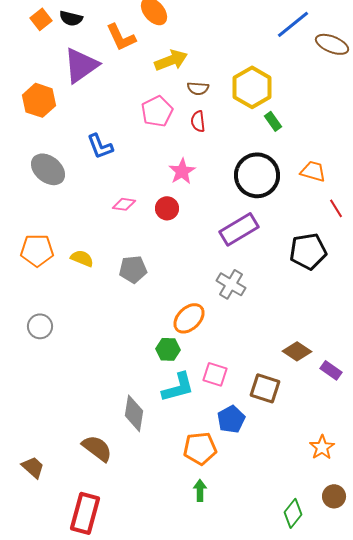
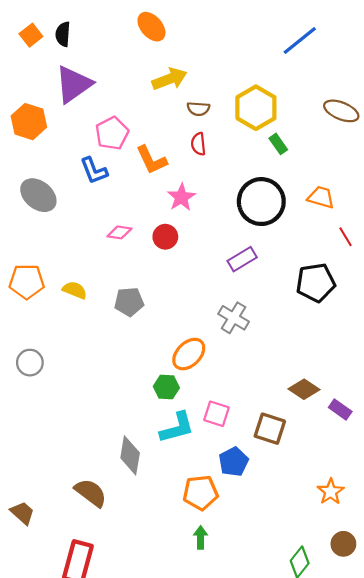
black semicircle: (71, 18) -> (63, 34), turned 80
orange L-shape: (121, 37) -> (151, 160), moved
brown ellipse: (332, 44) -> (341, 111), moved
pink pentagon: (157, 111) -> (112, 133), moved
purple rectangle: (239, 229) -> (242, 259), size x0.7

